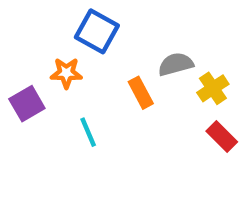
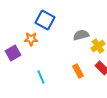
orange rectangle: (141, 93) -> (78, 71), moved
cyan line: (88, 132) -> (41, 77), moved

